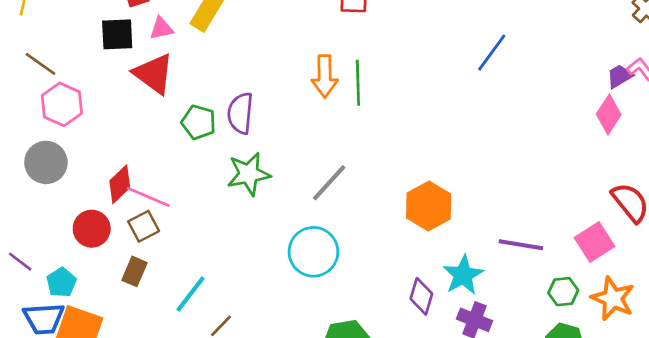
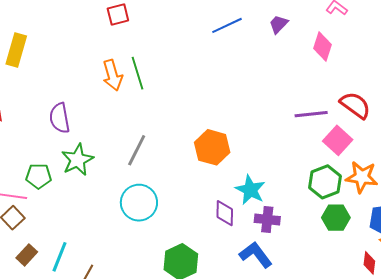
blue line: (492, 53) -> (227, 25), turned 44
purple trapezoid: (620, 76) -> (279, 24), moved
green pentagon: (199, 122) -> (39, 176), moved
purple line: (521, 245) -> (311, 114), moved
brown rectangle: (135, 271) -> (27, 255), moved, turned 35
green hexagon: (563, 292) -> (325, 182), size x1.5

